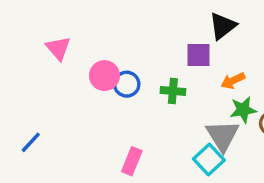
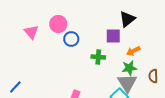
pink circle: (104, 76) -> (58, 24), moved
blue circle: (127, 84) -> (71, 39), moved
green star: (243, 110) -> (129, 68), moved

